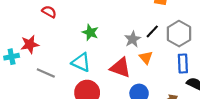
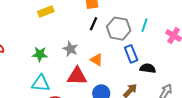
black line: (152, 31) -> (94, 24), moved
gray star: (133, 39) -> (70, 49), moved

